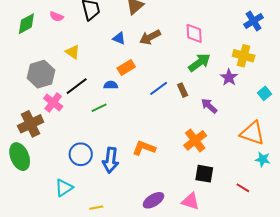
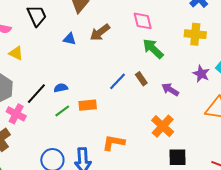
yellow triangle: (73, 52) -> (16, 53), moved
green arrow: (199, 63) -> (153, 49), turned -90
orange rectangle: (126, 67) -> (88, 105), moved, turned 36
purple star: (229, 77) -> (201, 74), moved
blue semicircle: (111, 85) -> (61, 88), moved

